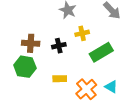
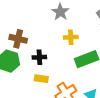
black cross: (59, 46) -> (39, 57), moved

